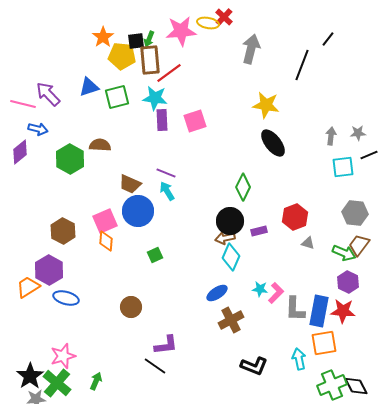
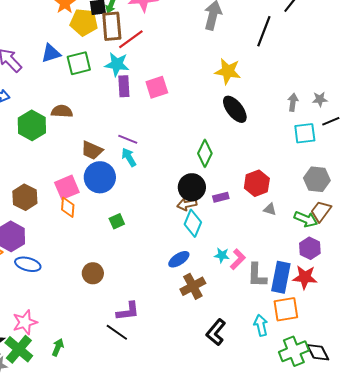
black L-shape: (254, 366) -> (216, 332), turned 108

